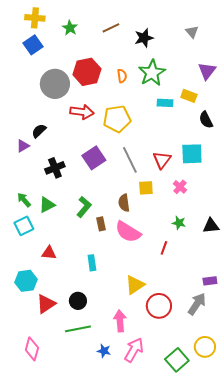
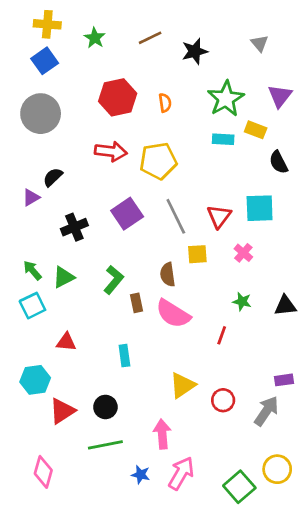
green star: (152, 73) -> (226, 99), moved
gray circle: (55, 84) -> (41, 114), moved
red circle: (159, 306) -> (223, 400), moved, size x0.7

